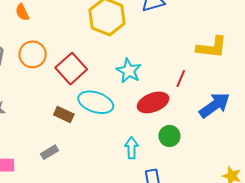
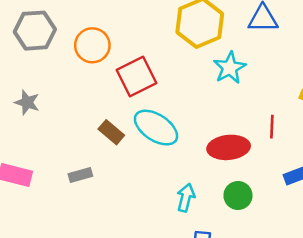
cyan star: (129, 71) -> (230, 68), moved
red line: (181, 79) -> (272, 127), turned -36

